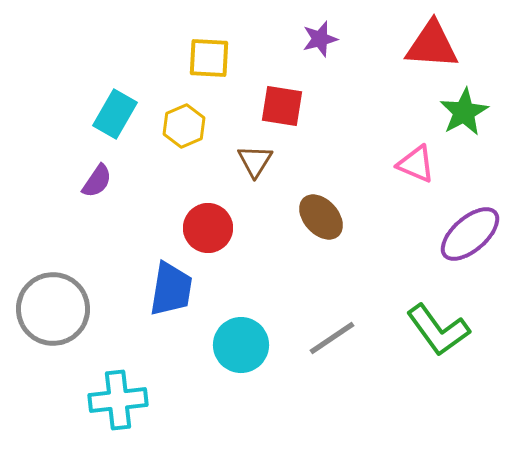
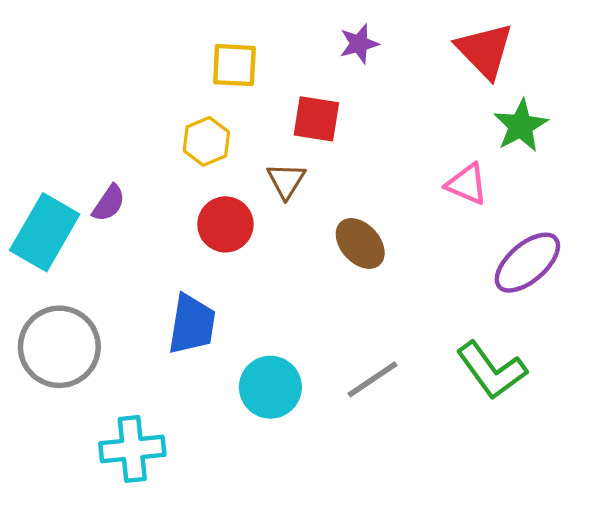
red triangle: (432, 45) -> (485, 50), turned 42
cyan rectangle: (115, 114) -> (45, 232), moved, size x1.4
red circle: (208, 228) -> (225, 224), moved

